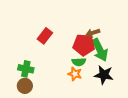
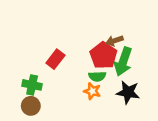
red rectangle: (45, 36) -> (55, 59), moved
red pentagon: (84, 45) -> (103, 55), turned 30
green arrow: (100, 50) -> (123, 62), turned 45

